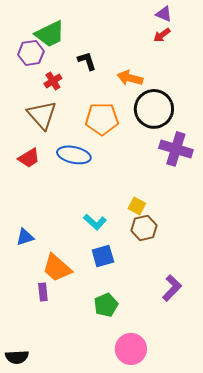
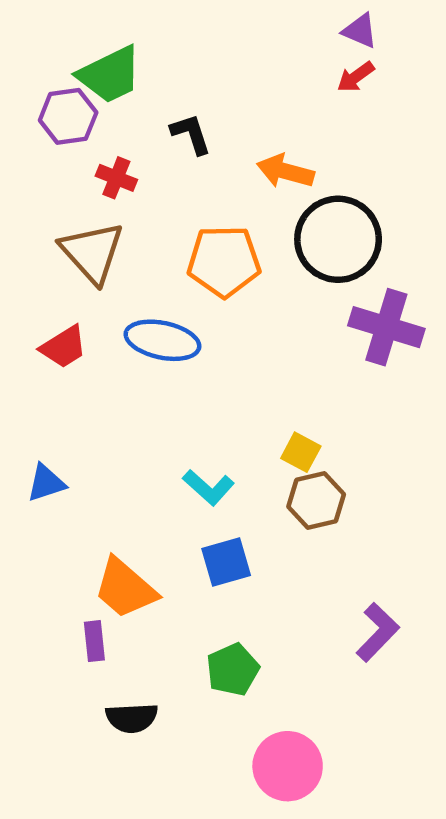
red cross: (53, 81) -> (116, 178), turned -36
blue triangle: (25, 237) -> (46, 483), moved
black semicircle: (17, 357) -> (132, 718), moved

